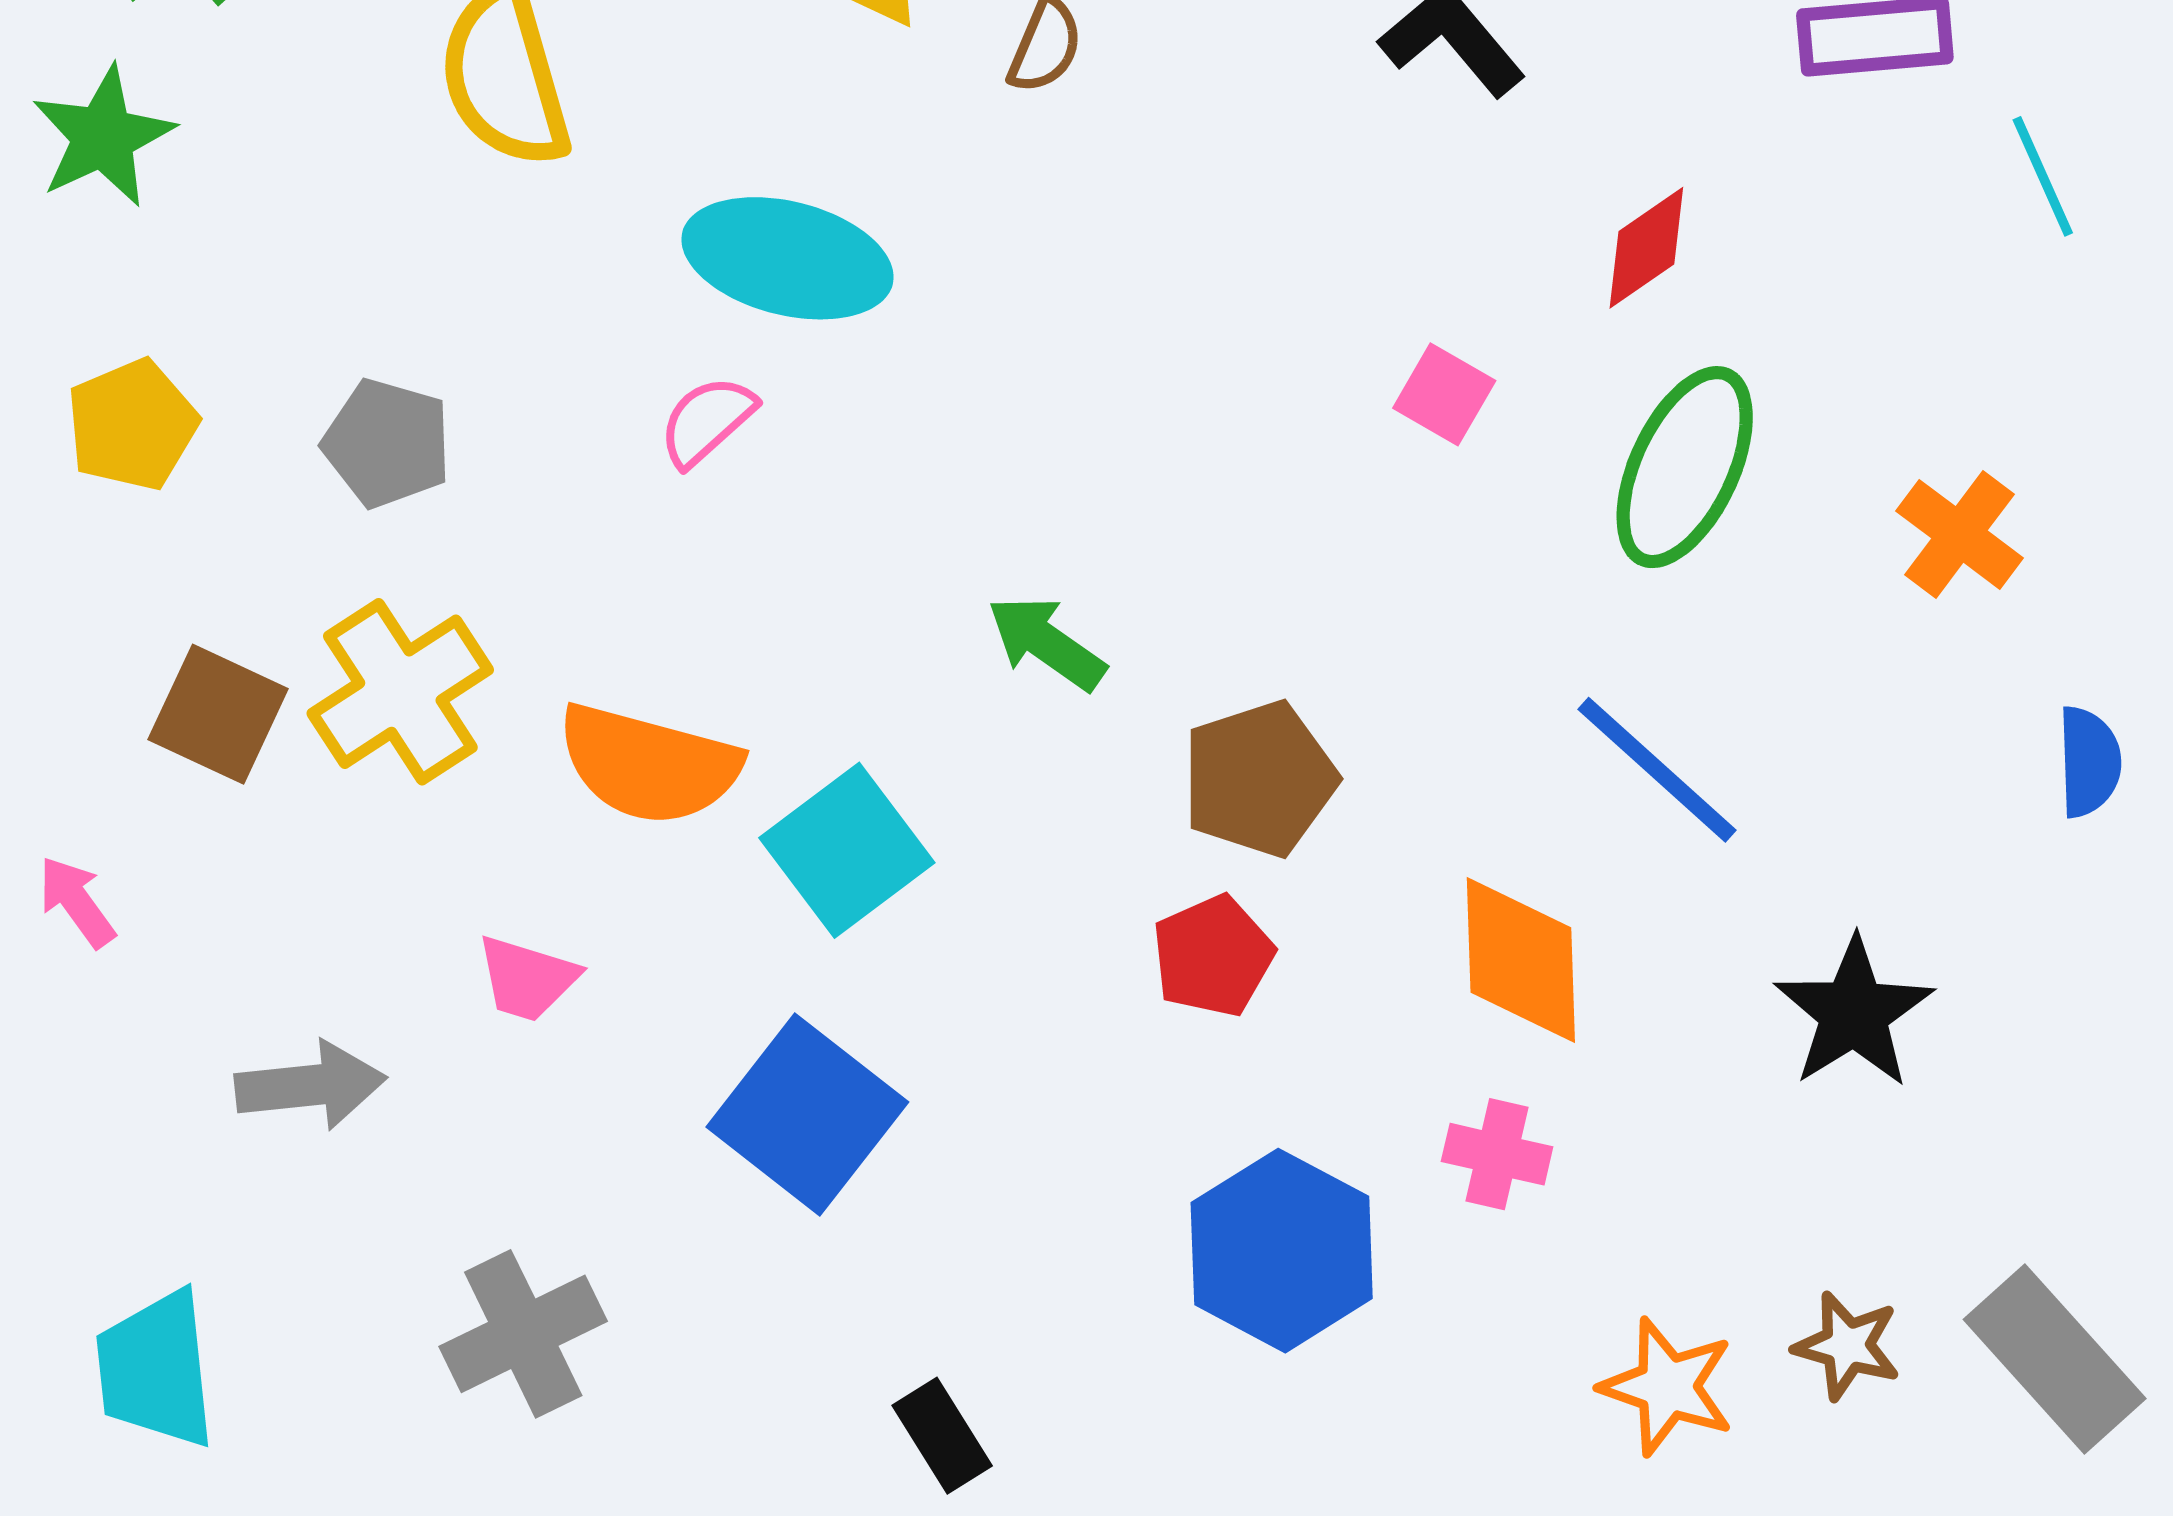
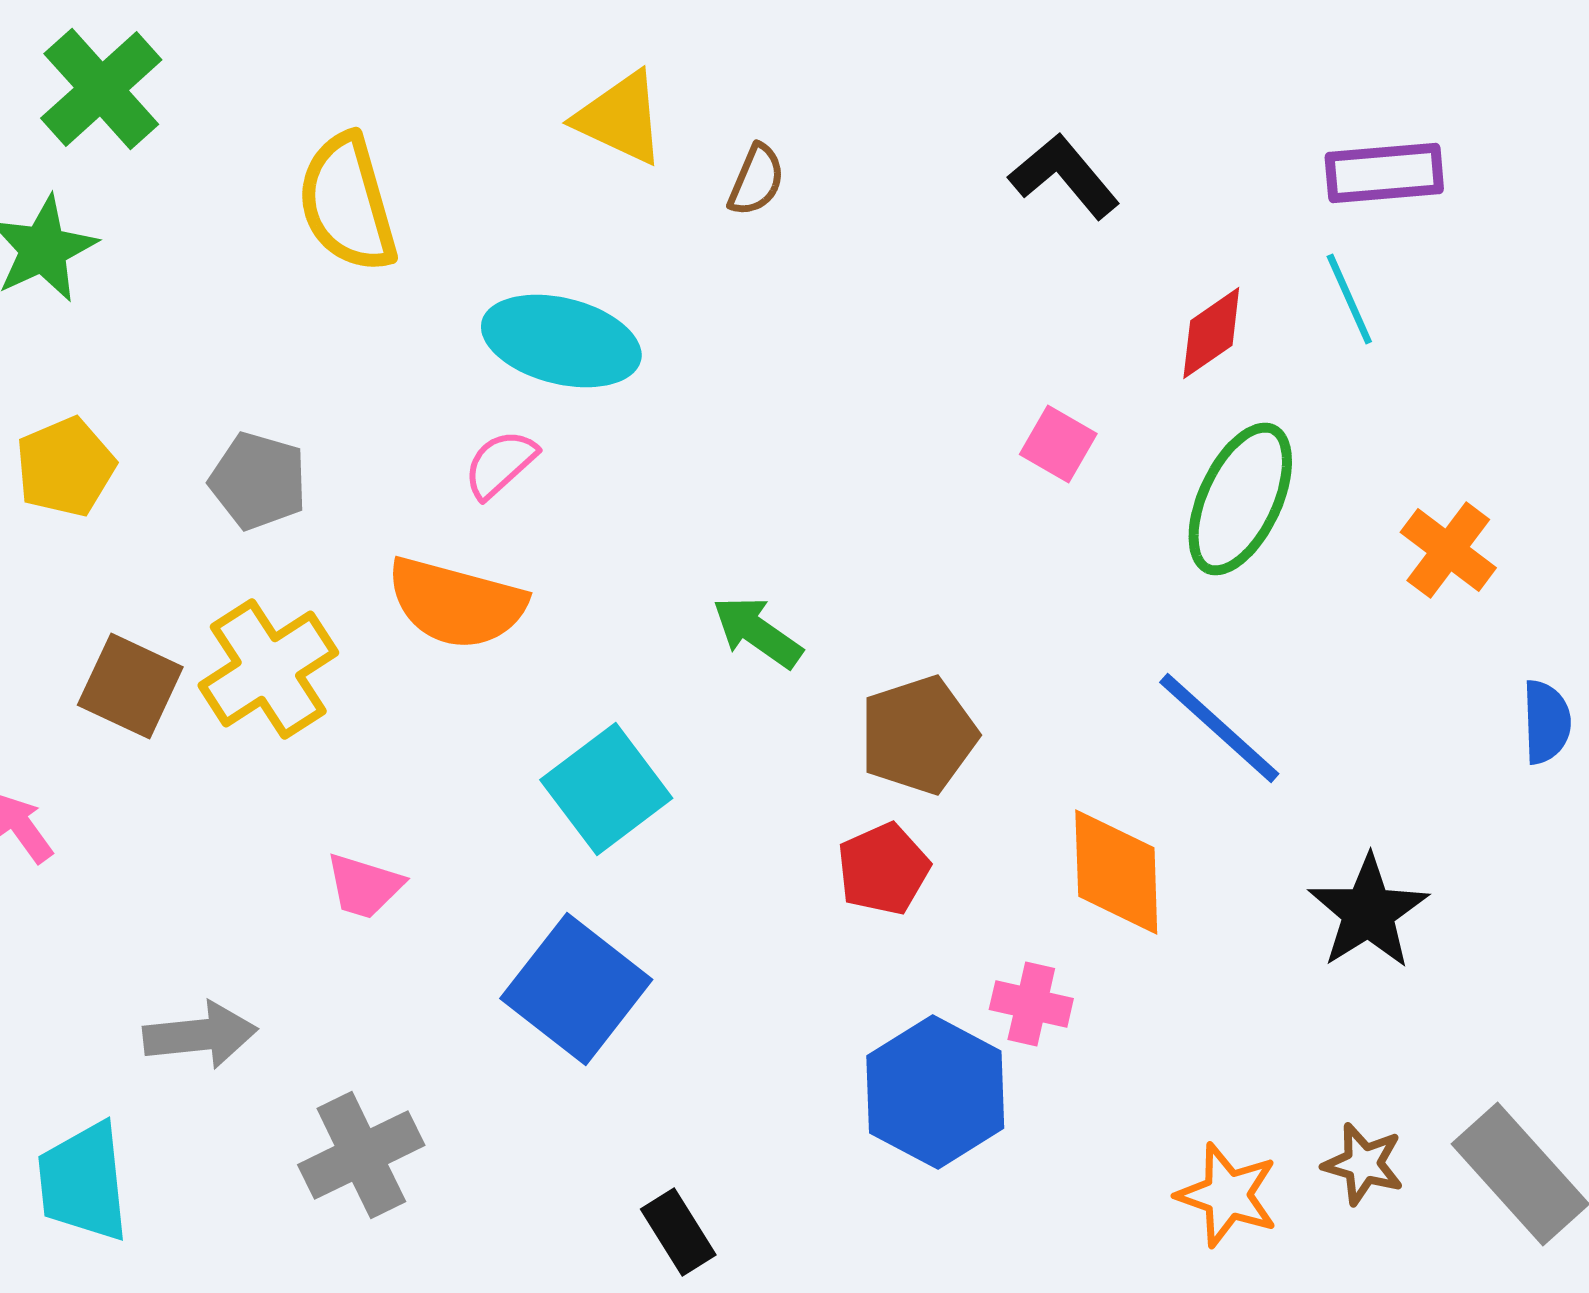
cyan line: (2043, 176) -> (1349, 299), moved
orange semicircle: (649, 764) -> (456, 603), moved
gray arrow: (311, 1085) -> (200, 1035), moved
pink cross: (1497, 1154) -> (1031, 1004), moved

